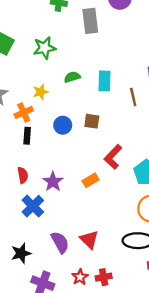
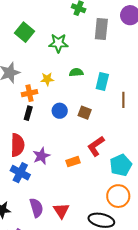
red semicircle: (23, 175) -> (17, 145), size x1.6
blue cross: (33, 206) -> (20, 173), turned -30

